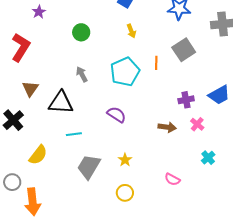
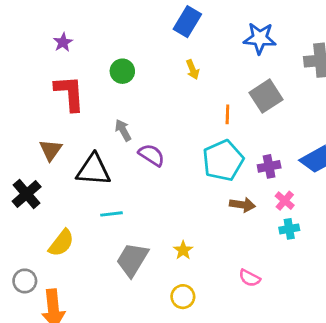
red L-shape: (21, 47) -> (70, 93), moved, turned -36
cyan pentagon: (125, 72) -> (223, 160), moved
purple semicircle: (117, 115) -> (152, 155), moved
cyan cross: (208, 158) -> (289, 229), moved, turned 32

